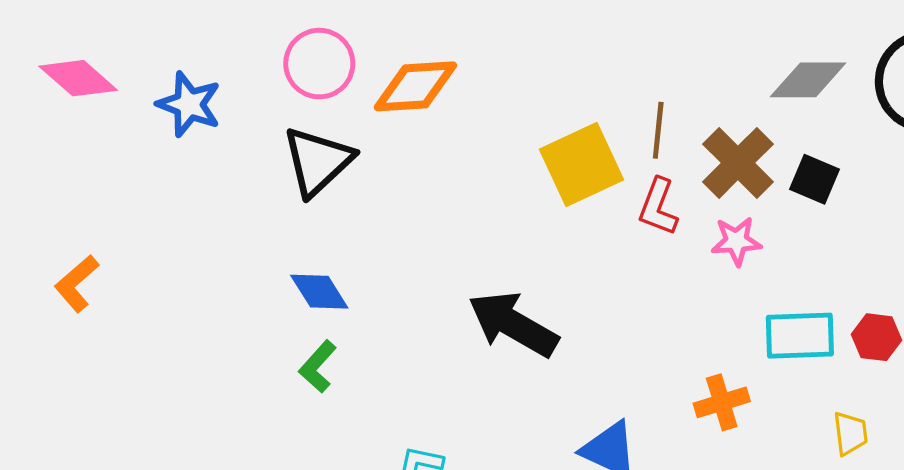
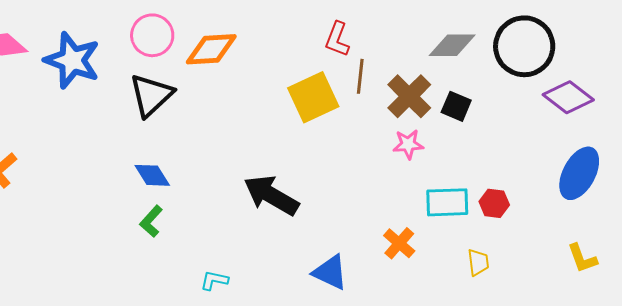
blue star: (189, 104) -> (72, 60), size x1.4
red L-shape: (658, 207) -> (337, 39), moved
orange cross: (722, 402) -> (399, 243), turned -32

